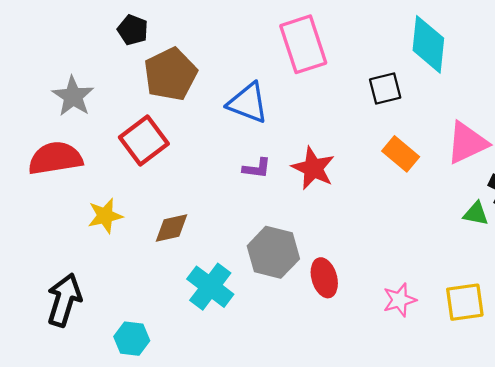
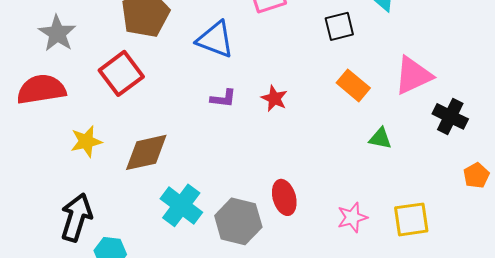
red star: (313, 168) -> (274, 98), size x0.7
green triangle: (476, 214) -> (380, 138), moved
brown diamond: (172, 228) -> (146, 152), size x1.4
gray hexagon: (273, 252) -> (238, 221), moved
black arrow: (64, 300) -> (76, 217), moved

